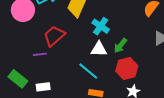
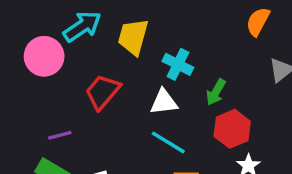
white triangle: (99, 49) -> (164, 102), moved
purple line: (40, 54) -> (60, 135), moved

